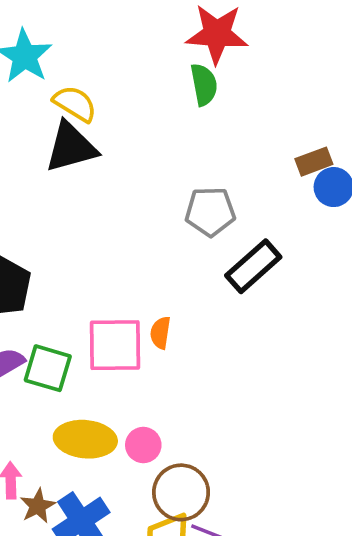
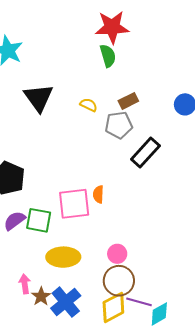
yellow semicircle: (75, 104) -> (89, 105), moved, size x0.7
black triangle: (71, 147) -> (39, 98), turned -44
brown rectangle: (314, 162) -> (128, 101), moved
pink circle: (143, 445) -> (117, 254), moved

